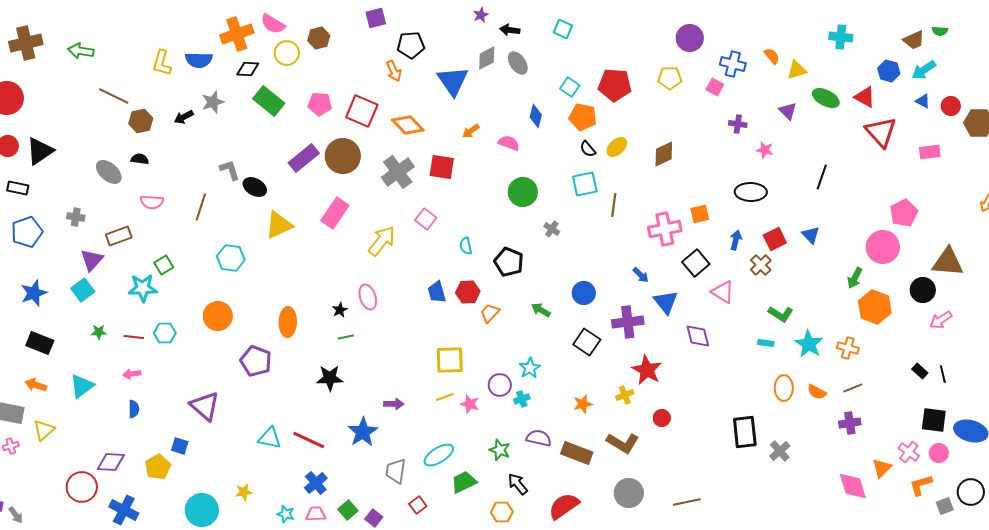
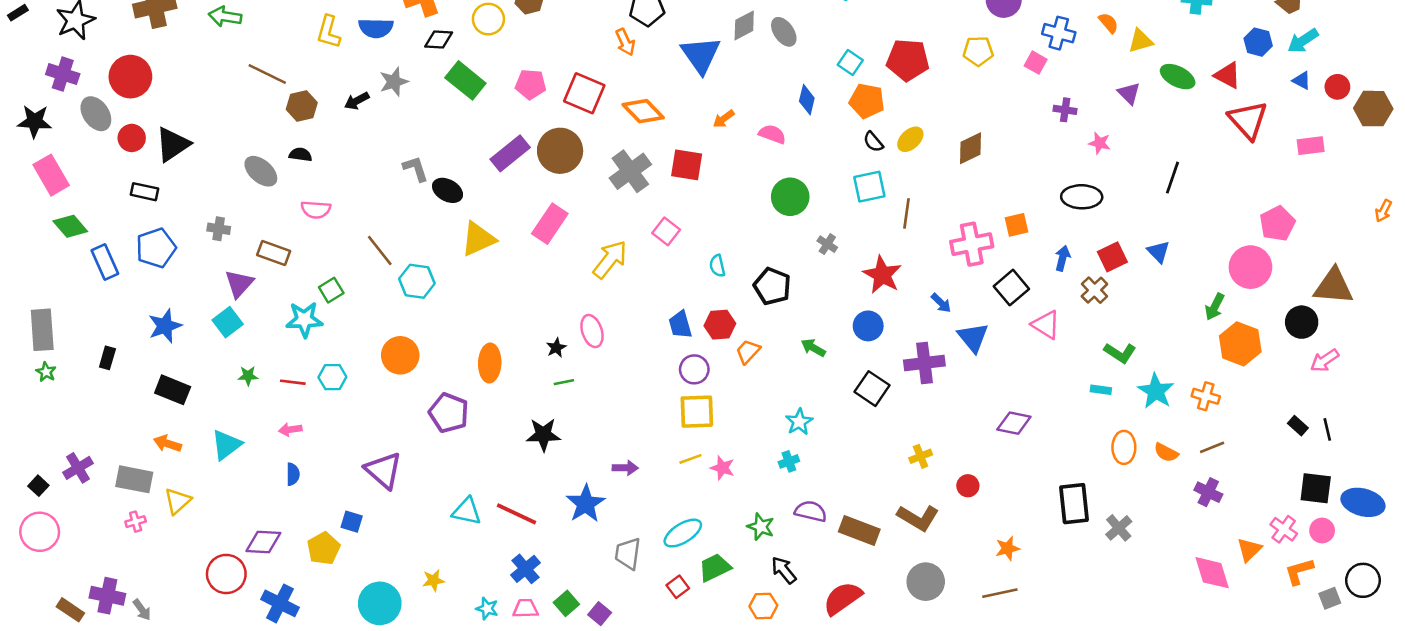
brown line: (201, 207) -> (380, 250), moved, turned -56
brown rectangle: (119, 236) -> (274, 253), turned 40
purple diamond: (698, 336) -> (1014, 423), moved, turned -64
red star: (647, 370) -> (882, 275), moved
purple circle: (500, 385) -> (694, 369), moved
orange star: (583, 404) -> (1008, 548), moved
purple cross: (850, 423) -> (1208, 492), turned 35
red square: (418, 505) -> (678, 587), moved

